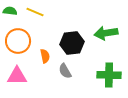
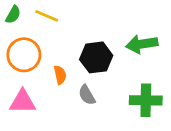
green semicircle: (10, 11) -> (13, 15), turned 112

